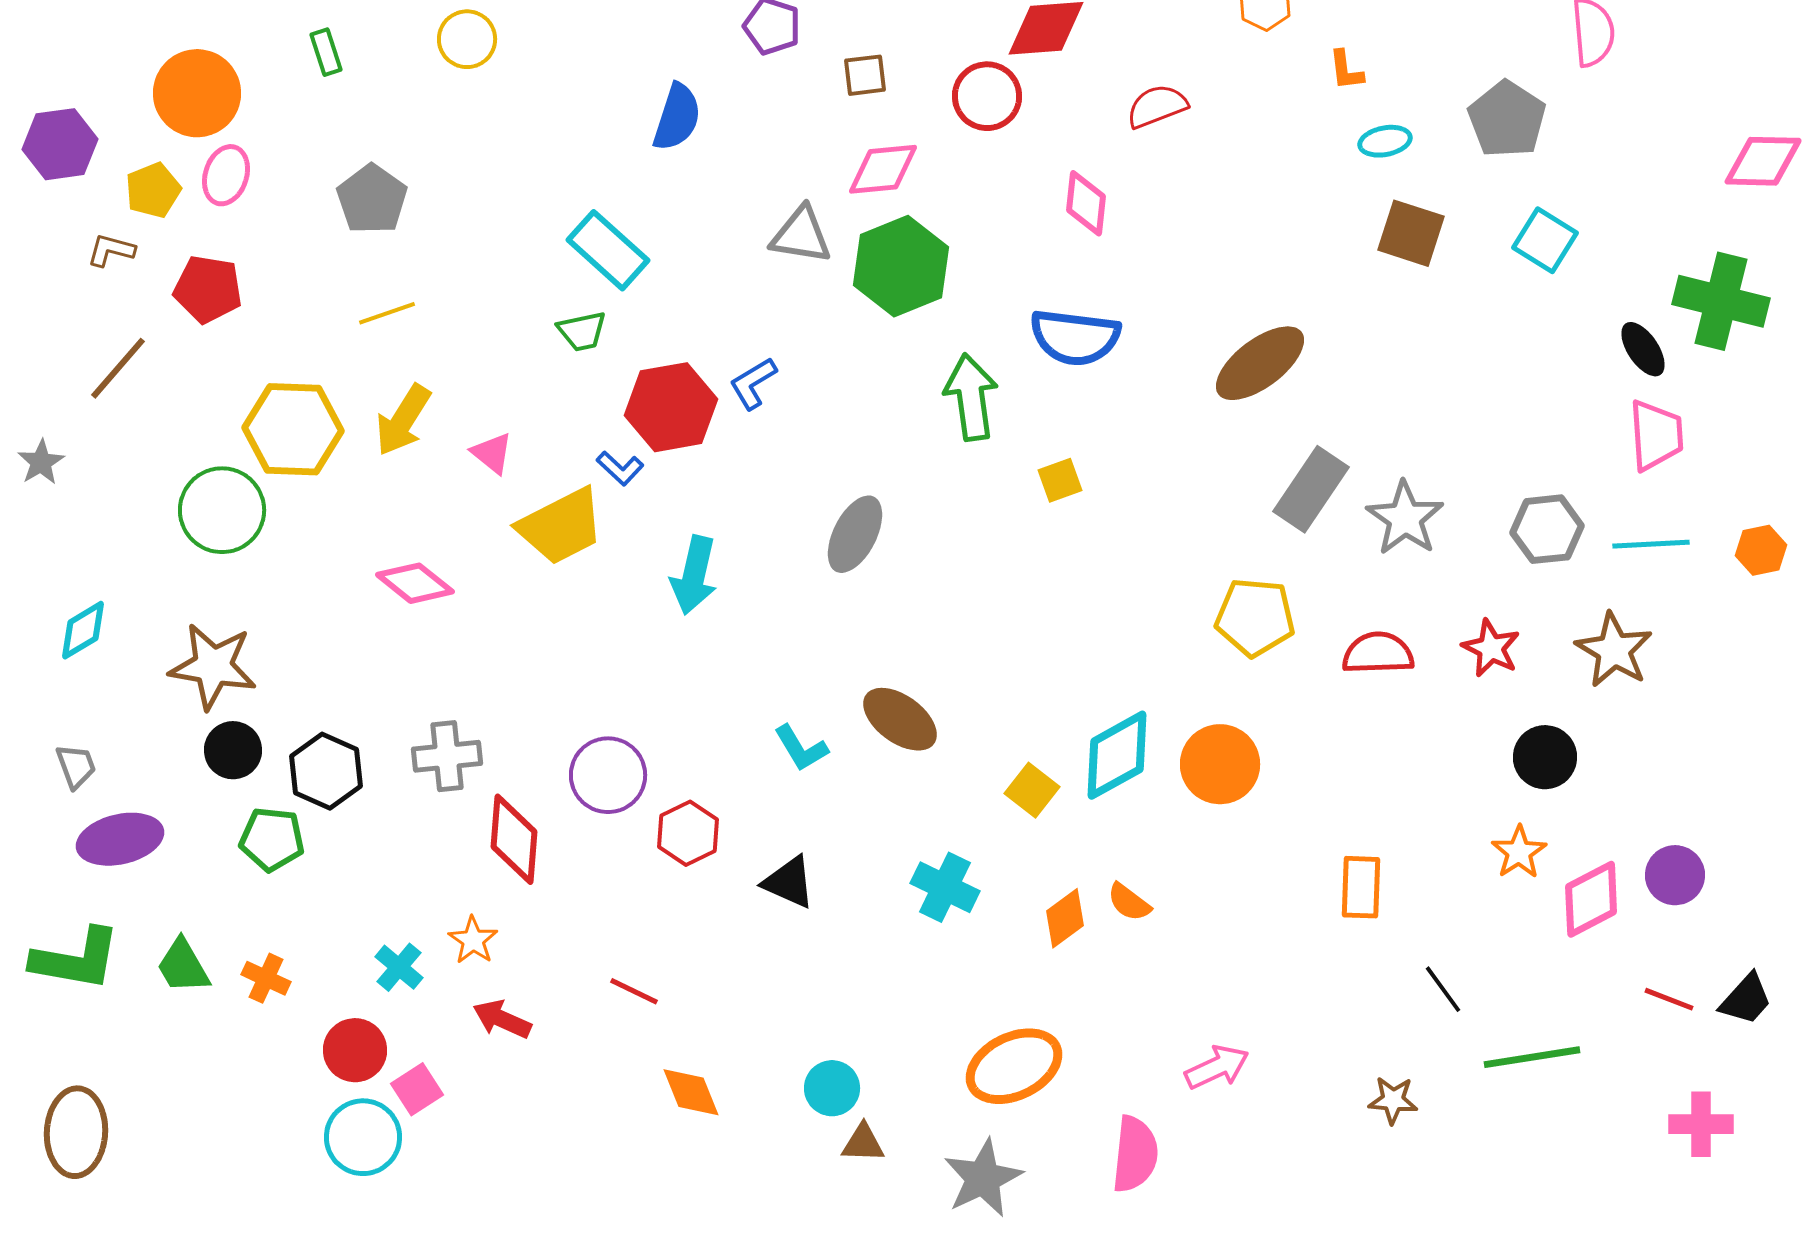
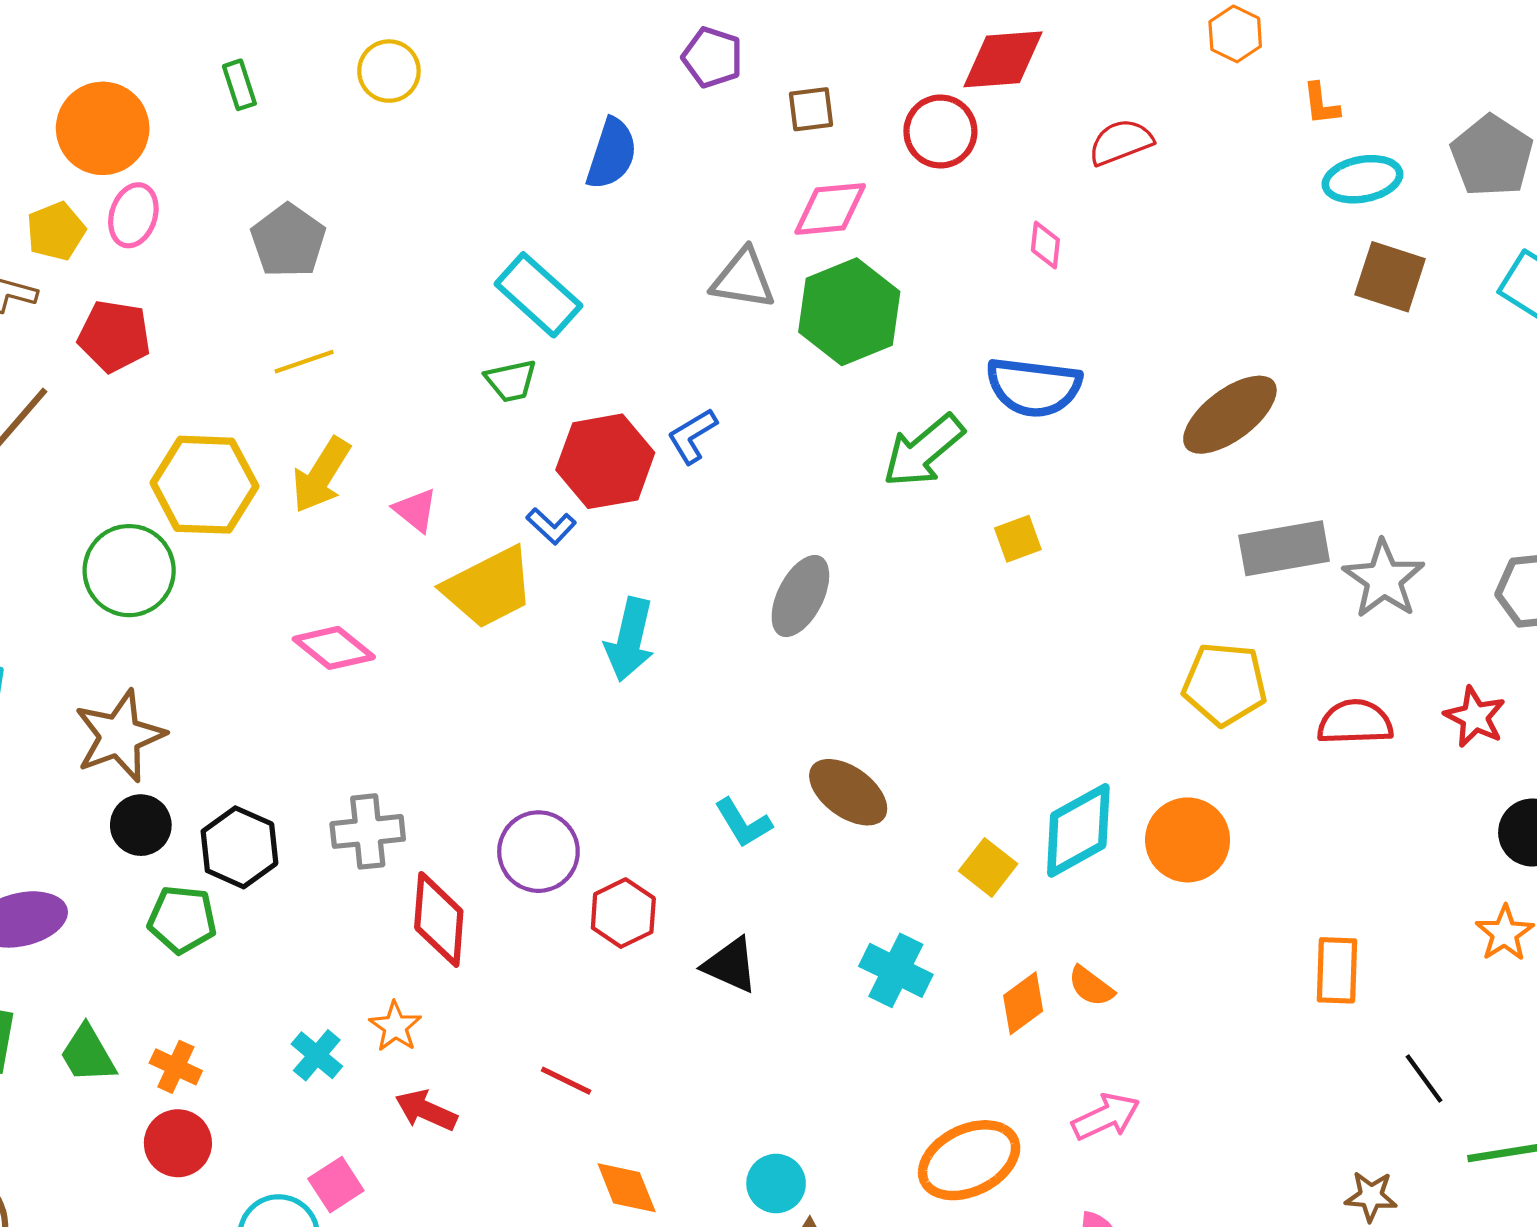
cyan ellipse: (1385, 141) -> (1362, 179), size x1.4
pink diamond: (1086, 203) -> (1045, 245), size x0.7
green arrow: (971, 397) -> (923, 451), turned -122
gray rectangle: (1311, 489) -> (1284, 548), turned 46
brown star: (213, 666) -> (120, 736), turned -30
red circle: (355, 1050) -> (178, 1143), moved
pink arrow: (1217, 1067) -> (1106, 1117), moved

